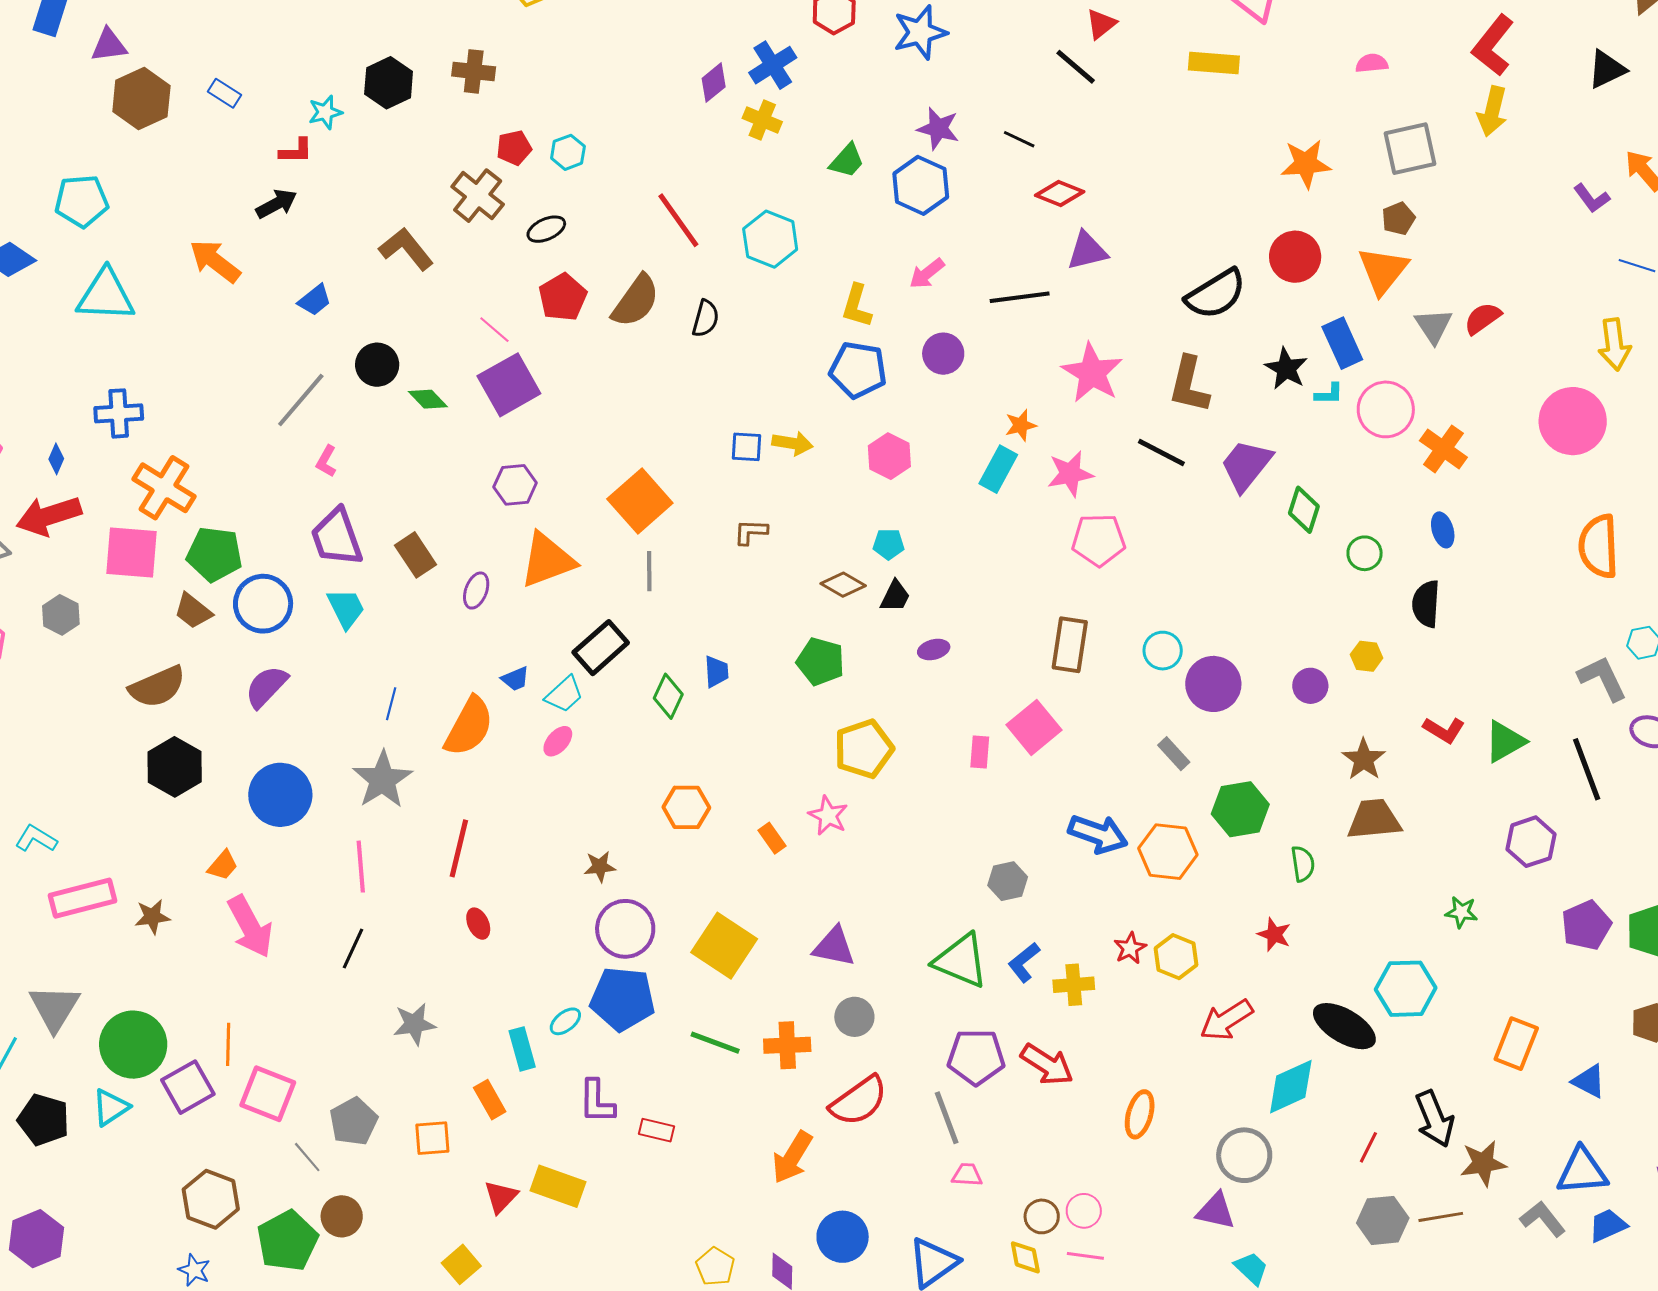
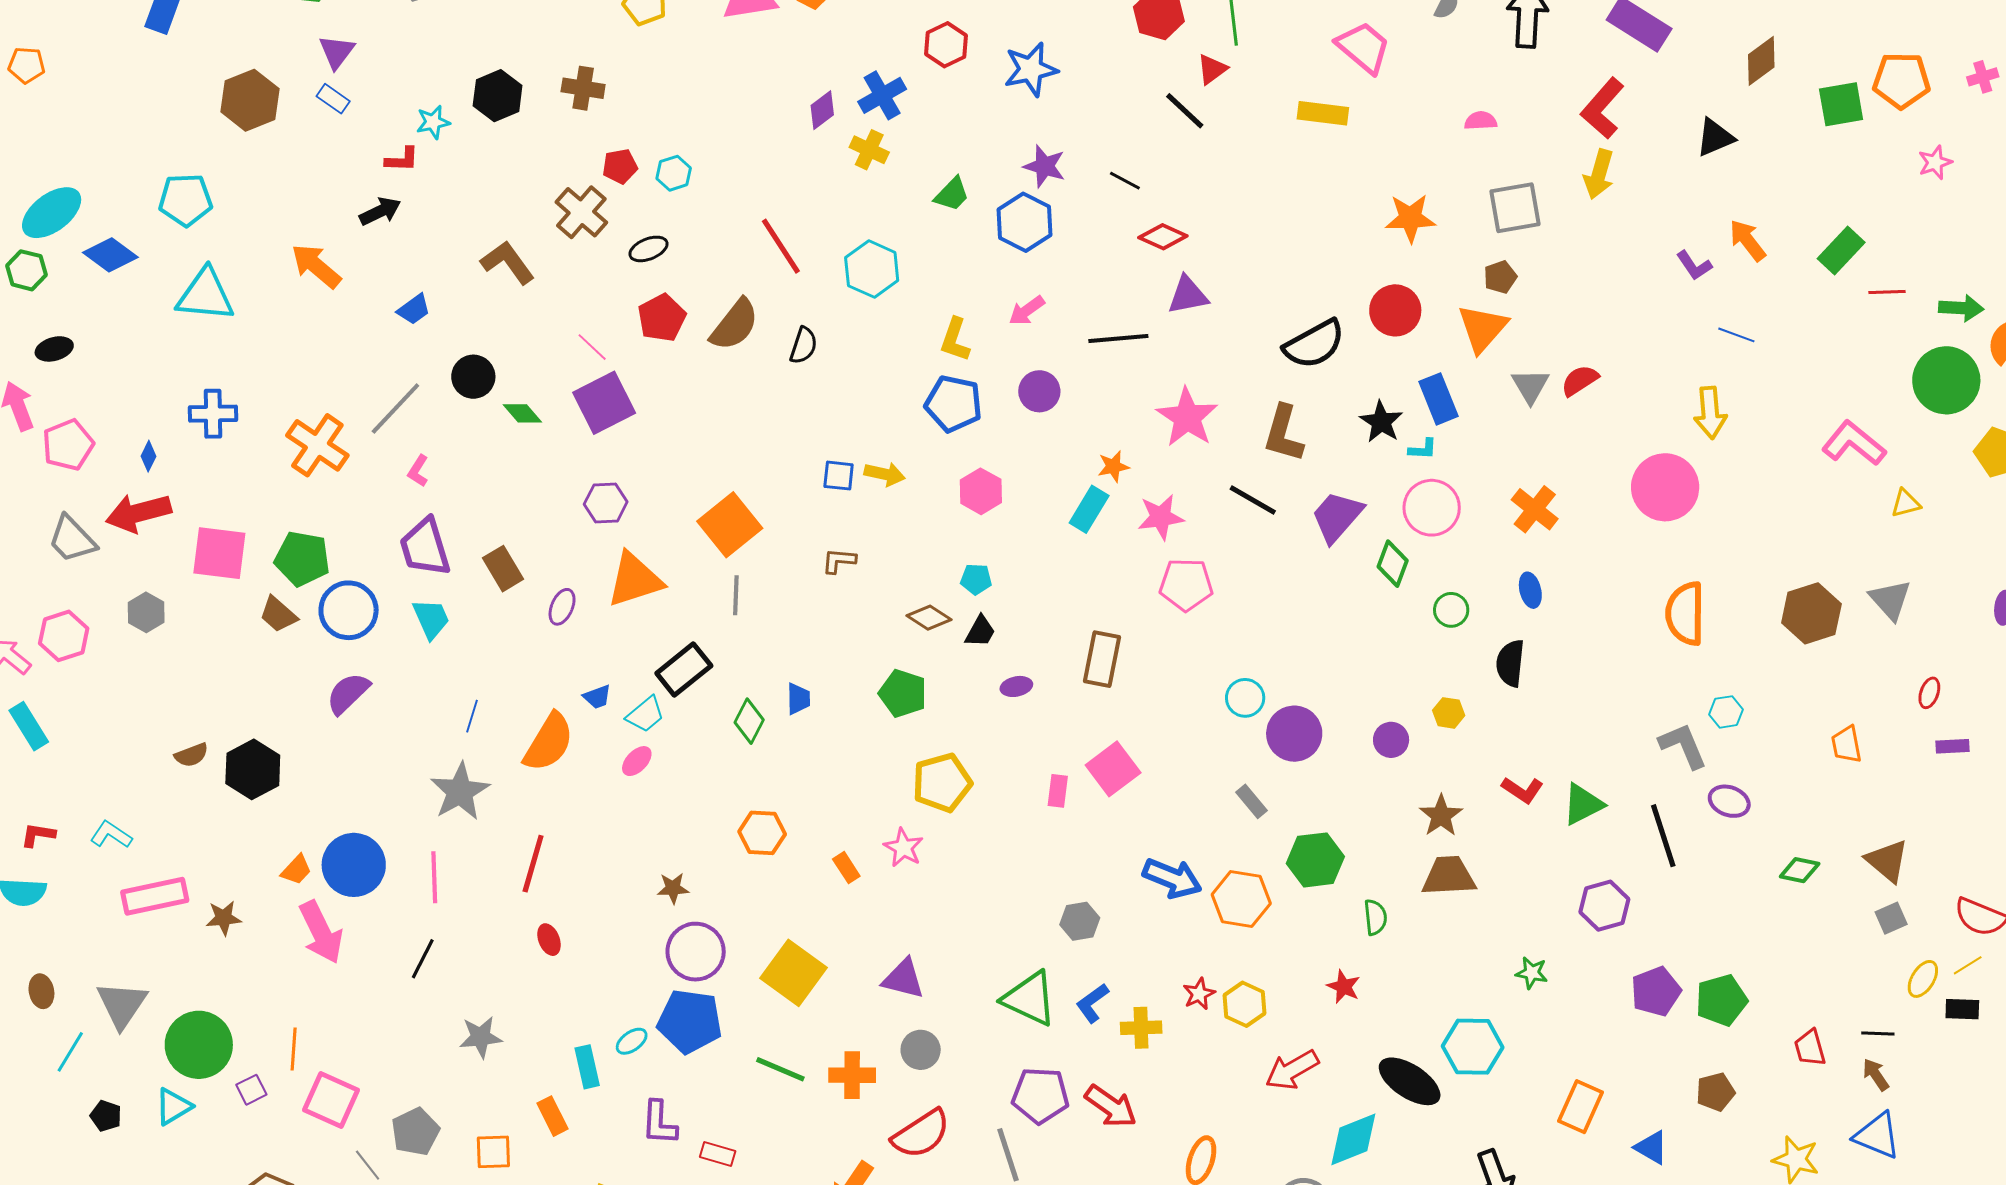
purple triangle: (109, 45) -> (337, 52), moved, turned -48
pink circle: (1386, 409) -> (1432, 508), moved
orange cross: (164, 488) -> (317, 445), moved
brown rectangle: (1070, 645) -> (1102, 659), moved
brown semicircle: (157, 687) -> (191, 755), moved, size x0.6
blue circle: (280, 795) -> (354, 865), moved
purple square: (188, 1087) -> (251, 1090), size x0.6
black pentagon: (44, 1120) -> (106, 1116), size x0.6

